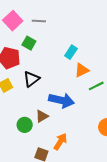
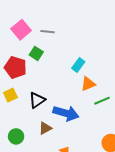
black triangle: (31, 79) -> (37, 100), moved
green circle: (25, 125) -> (16, 136), moved

